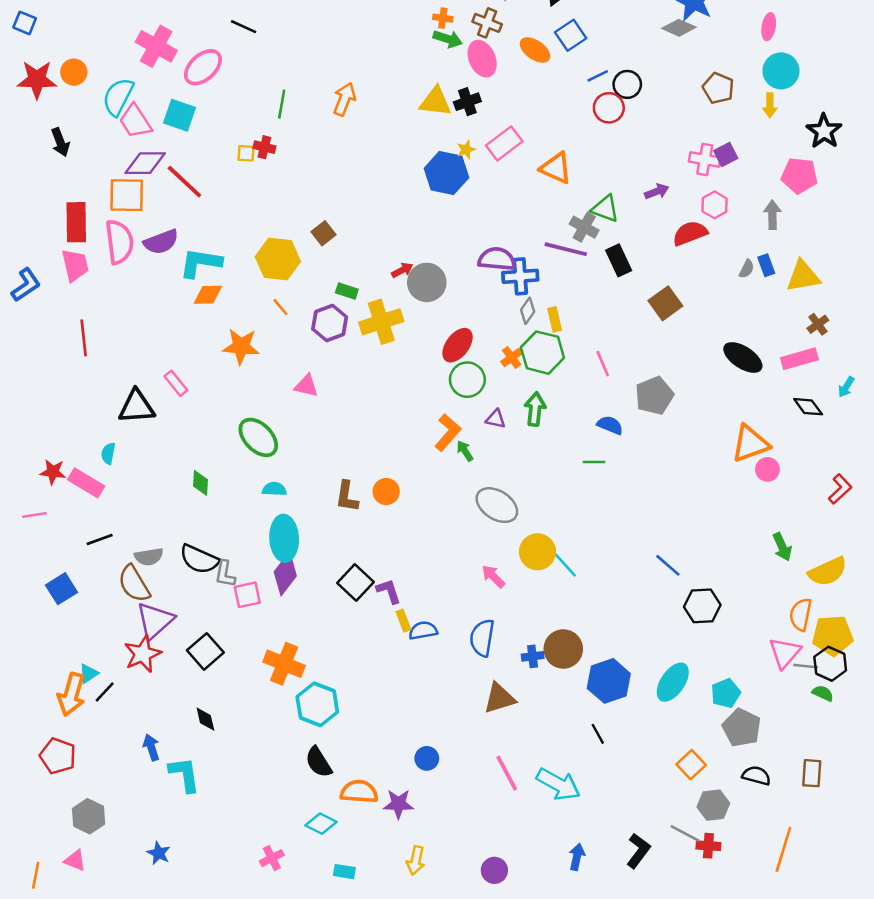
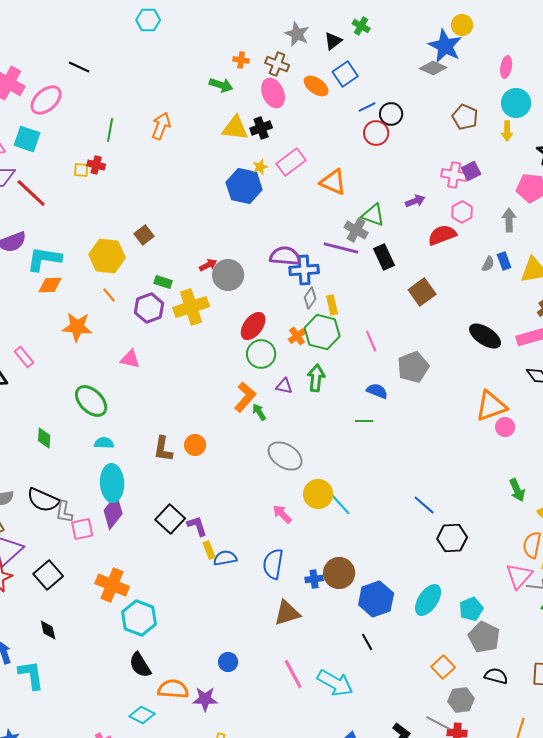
green arrow: (448, 39) -> (221, 85), moved

